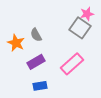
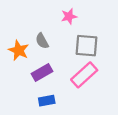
pink star: (87, 14) -> (69, 16), moved
gray square: (80, 28) -> (86, 46), moved, turned -30

